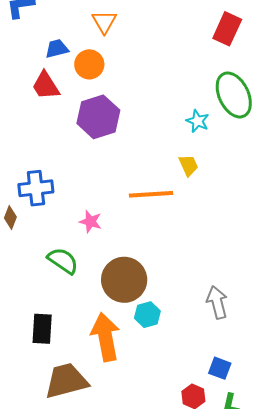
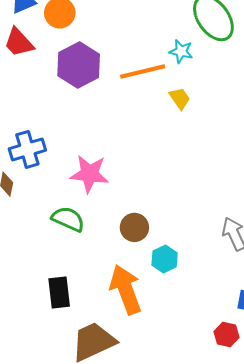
orange line: (151, 194) -> (143, 71), moved
pink star: (91, 222) -> (89, 174), size x1.6
brown circle: (124, 280) -> (134, 227), size x0.6

